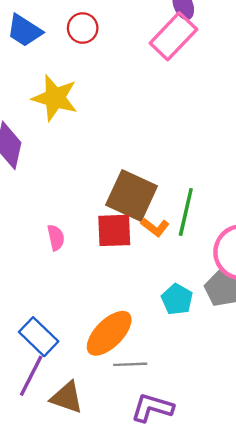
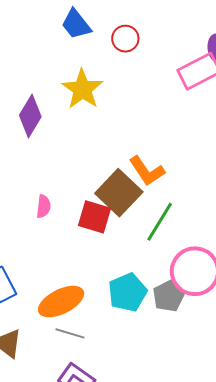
orange L-shape: (155, 227) -> (147, 171), moved, size x1.5
cyan pentagon: (177, 299) -> (127, 292), size x1.4

